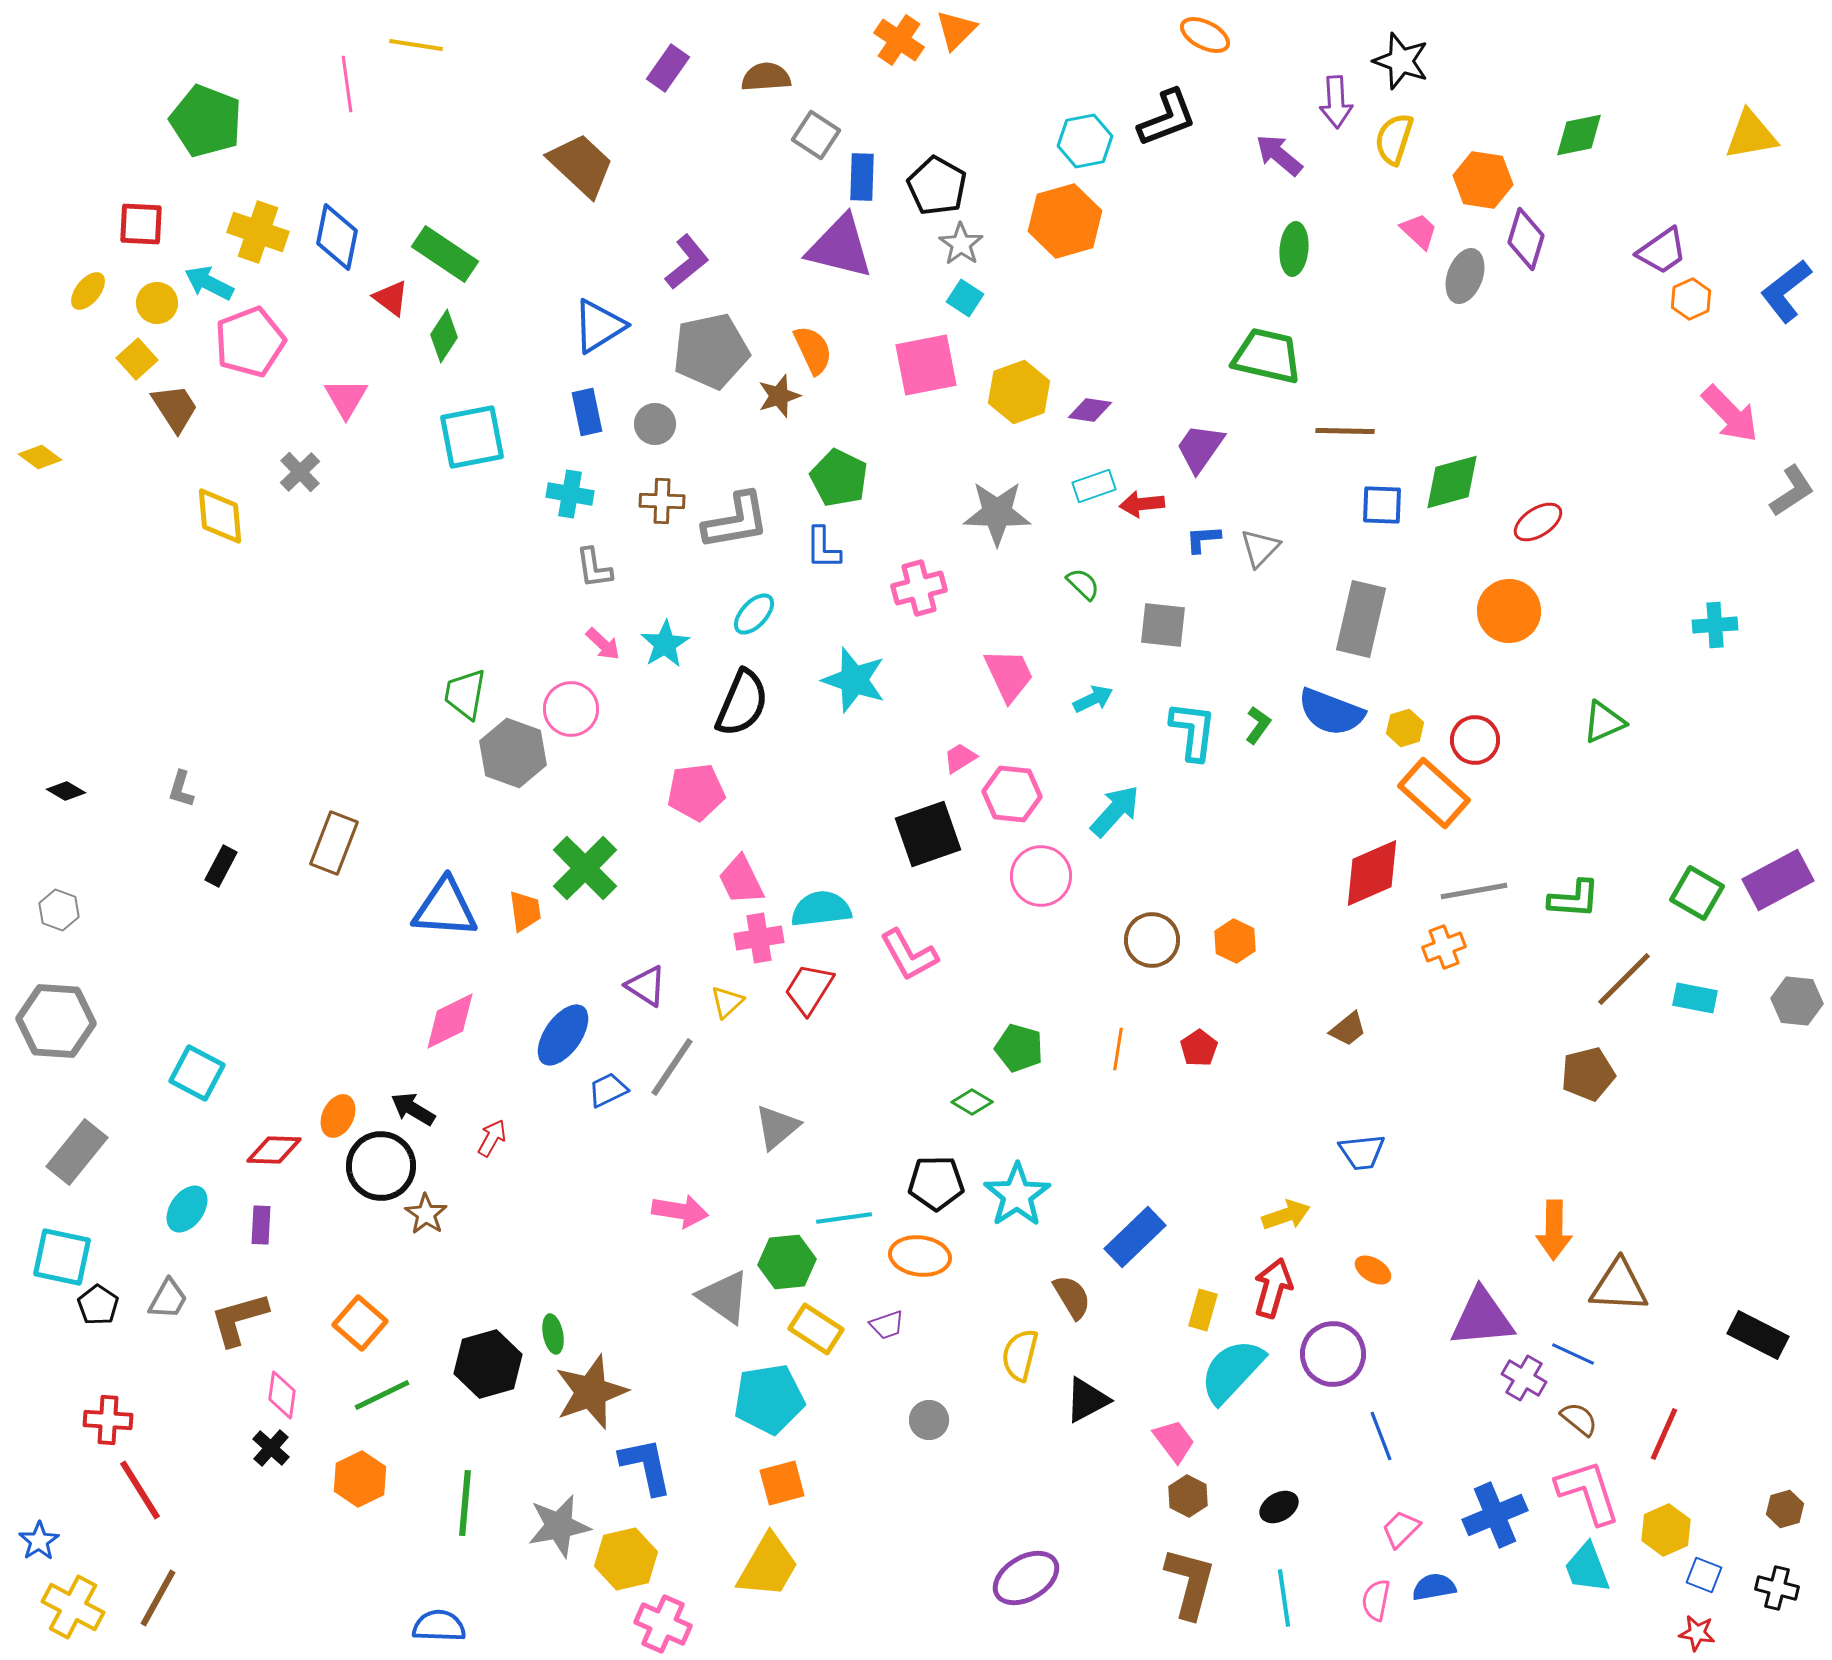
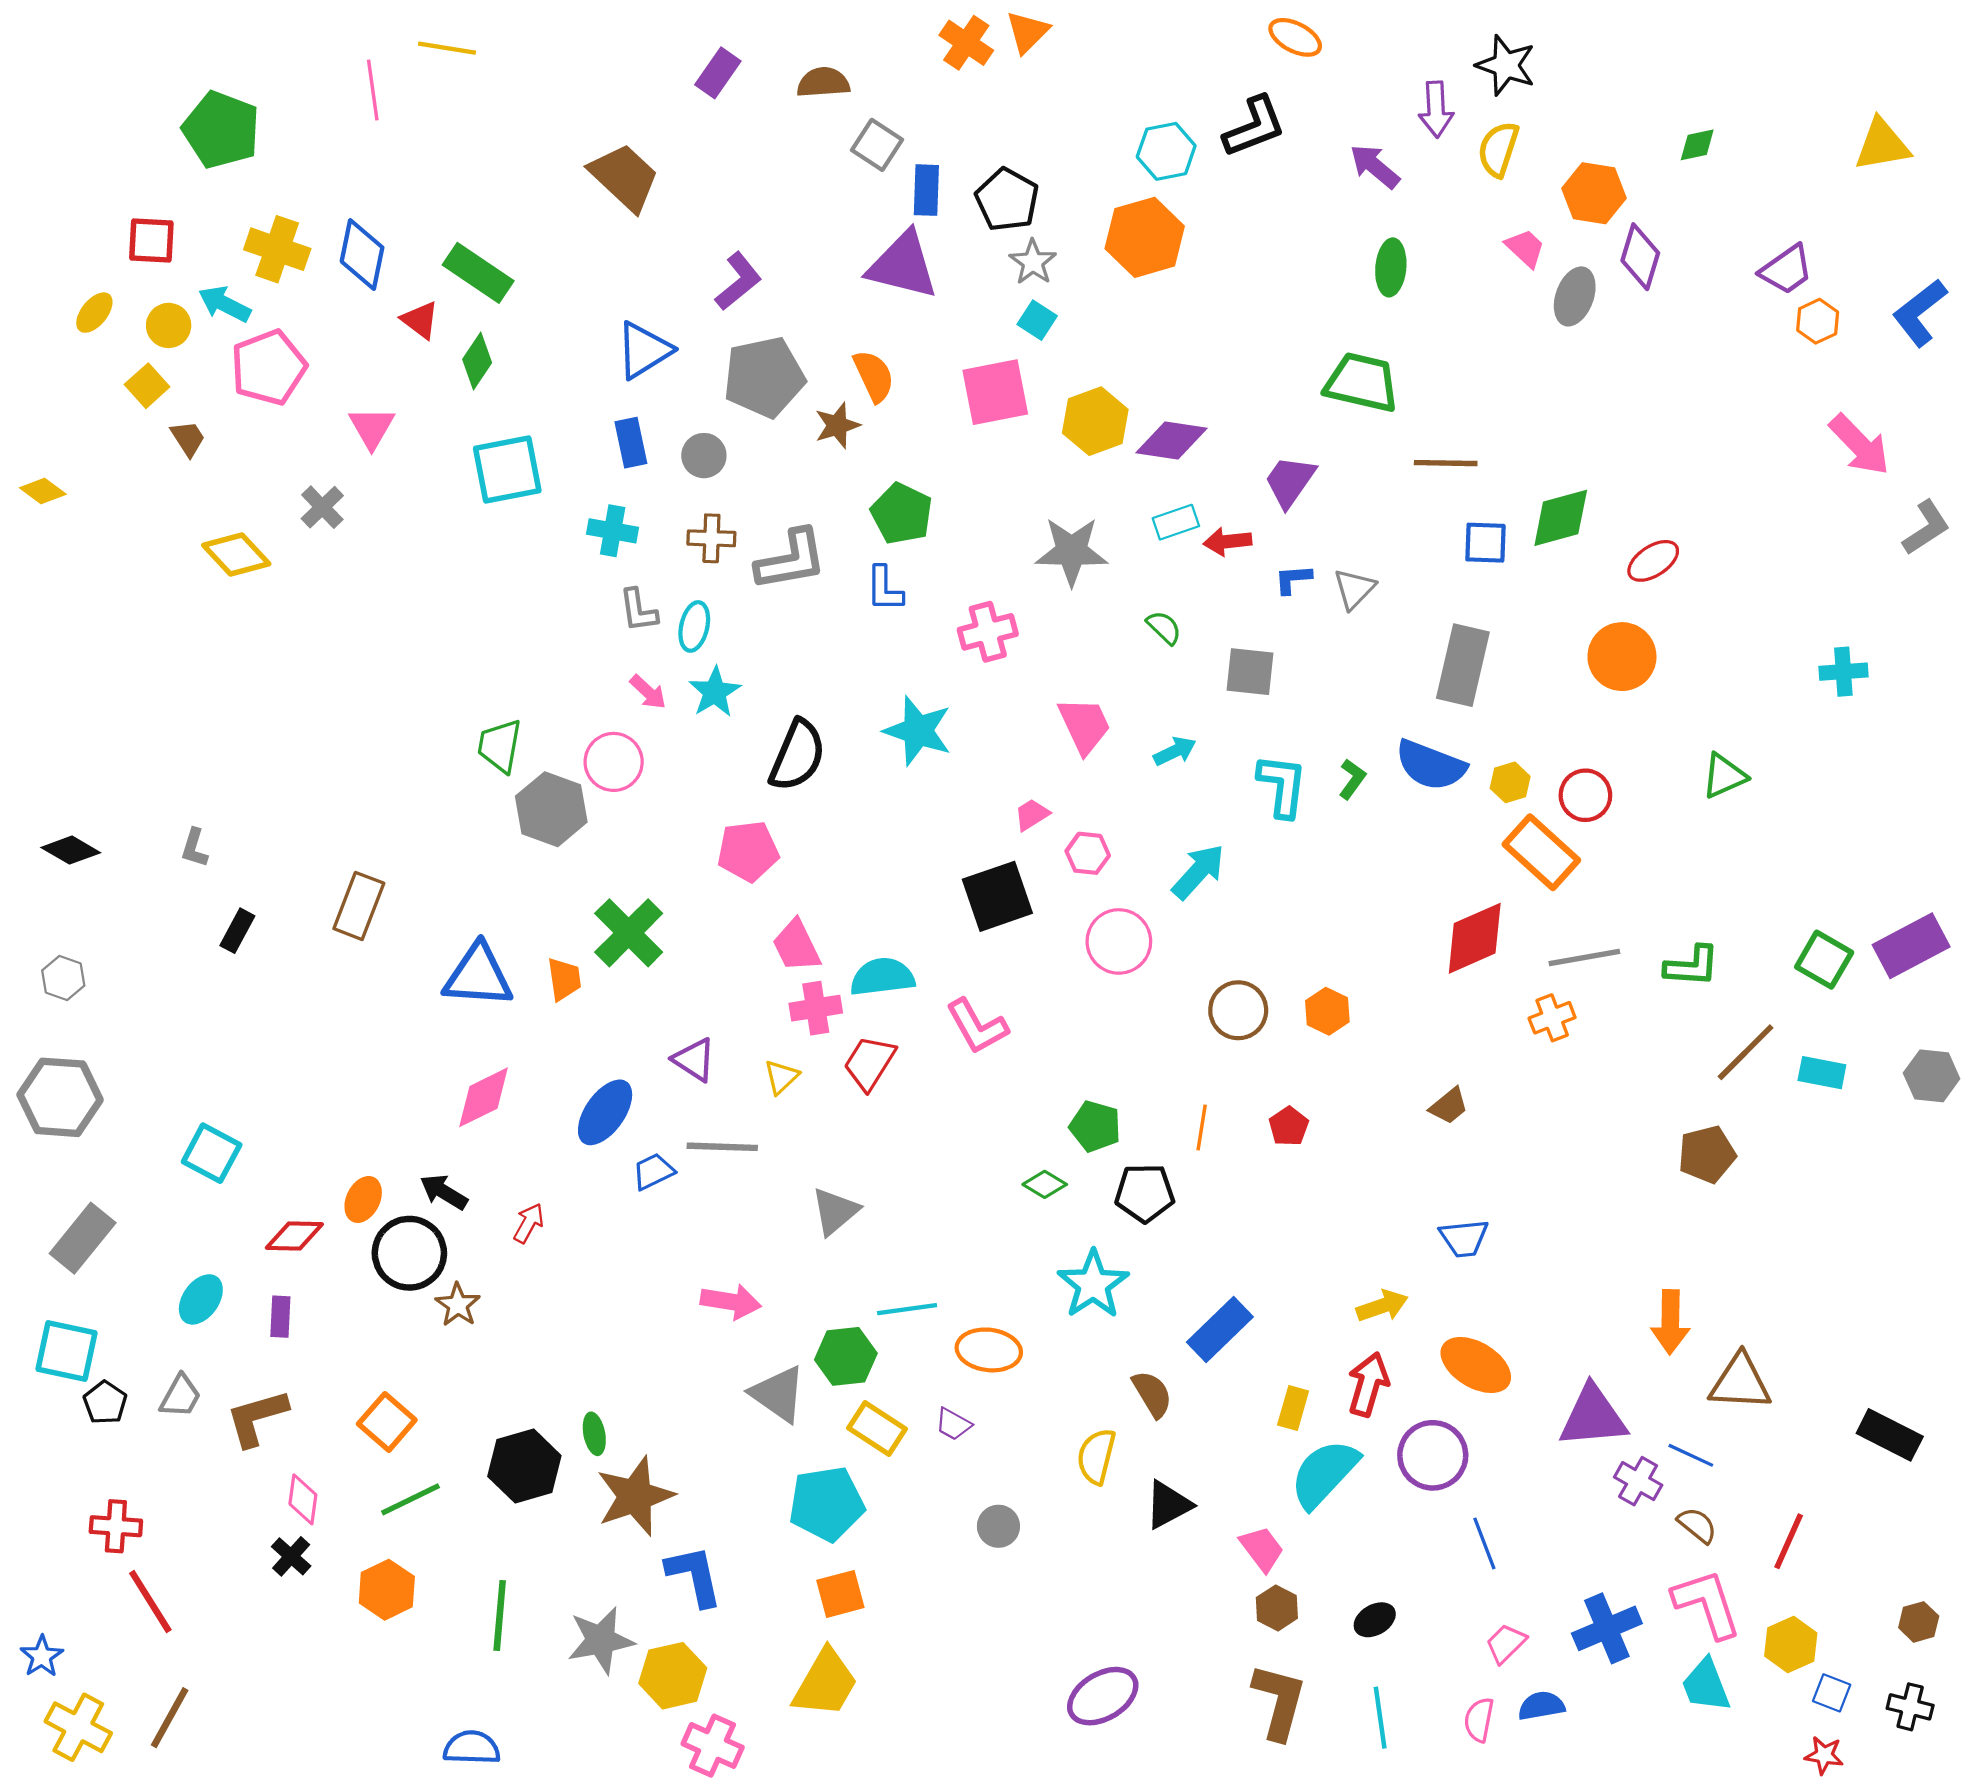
green diamond: (1579, 135) -> (1697, 145), size x0.7
brown trapezoid: (175, 408) -> (188, 438), size x0.7
purple diamond: (1090, 410) -> (1172, 440), size x1.5
yellow diamond: (220, 516) -> (236, 554), turned -38
cyan ellipse: (754, 614) -> (694, 626), moved, turned -30
black diamond: (66, 791) -> (71, 850), size x1.4
pink hexagon: (1012, 794) -> (1088, 853), size x0.7
gray line: (672, 1067) -> (722, 1147), turned 58
black pentagon: (936, 1183) -> (1145, 1193), moved
orange ellipse: (1373, 1270) -> (1476, 1365), size x1.8
purple trapezoid: (887, 1325) -> (953, 1424), turned 48

